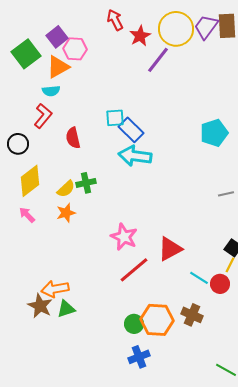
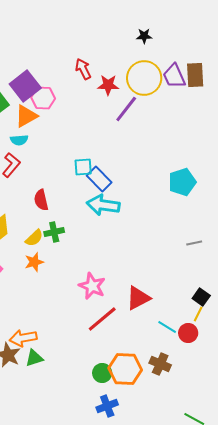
purple trapezoid: (206, 27) -> (174, 76), turned -60
red star: (140, 36) -> (108, 85), turned 30
purple square: (57, 37) -> (25, 86), size x1.4
red semicircle: (73, 138) -> (41, 200), moved

